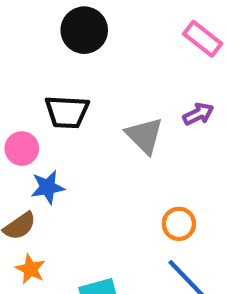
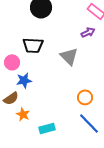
purple arrow: (198, 114) -> (88, 32), moved
orange star: (30, 269) -> (23, 114), moved

